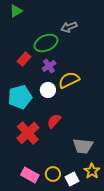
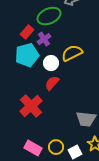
purple cross: (49, 66) -> (44, 39), moved
cyan pentagon: (20, 97) -> (27, 55), moved
red semicircle: (54, 121) -> (52, 83), moved

